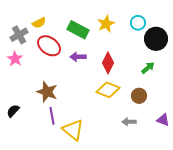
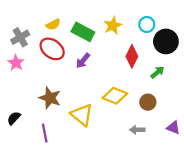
yellow semicircle: (39, 23) -> (53, 24), moved
purple arrow: (78, 57) -> (83, 61), turned -49
red diamond: (108, 63) -> (132, 56), moved
purple line: (52, 116) -> (45, 133), moved
yellow triangle: (73, 130) -> (82, 115), moved

